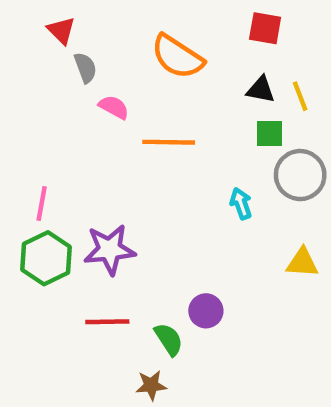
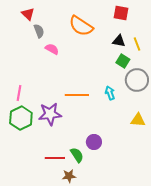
green square: (269, 133) -> (123, 61), turned 32
orange line: (169, 142) -> (77, 95), moved
red line: (107, 322) -> (55, 158), moved

